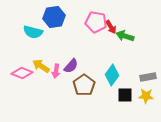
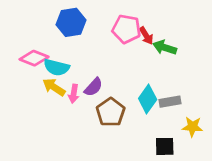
cyan semicircle: (33, 32) -> (57, 67), moved
pink diamond: (22, 73) -> (34, 58), moved
gray rectangle: (148, 77) -> (170, 102), moved
black square: (125, 95) -> (165, 146), moved

